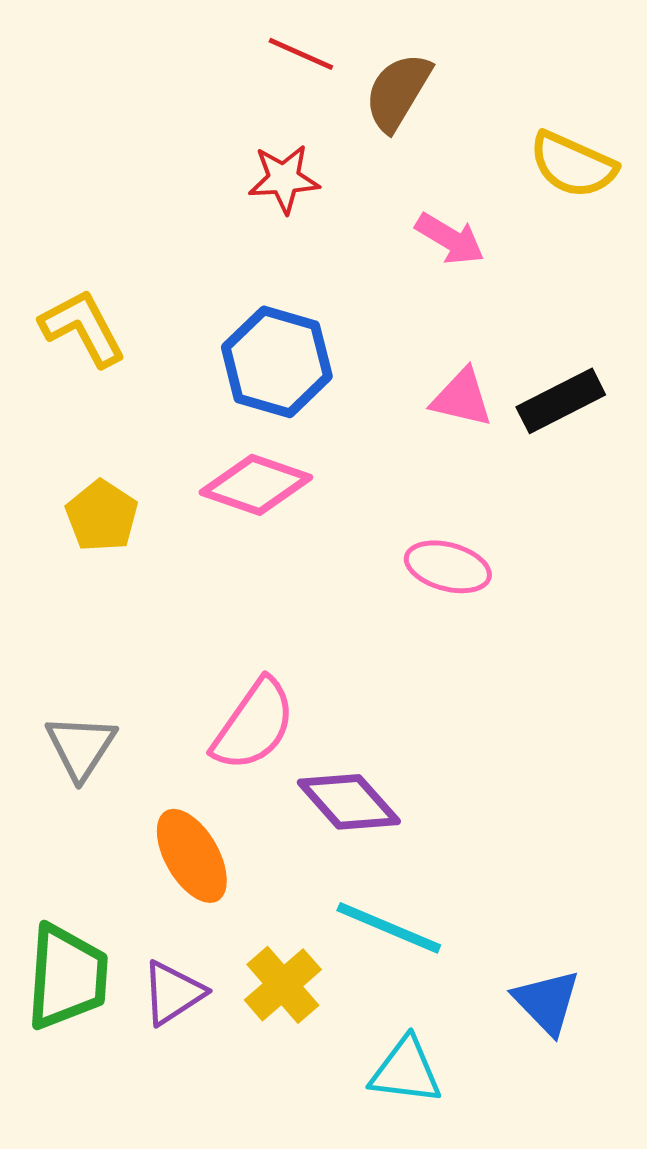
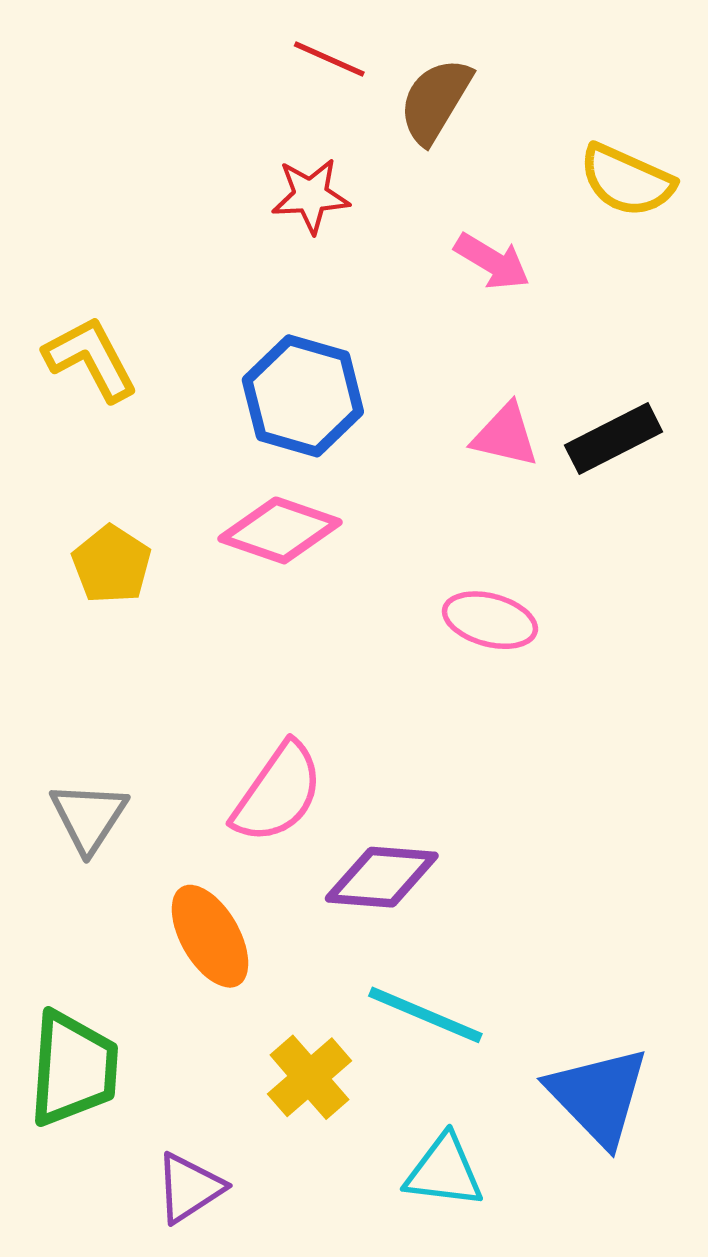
purple diamond: (349, 802) -> (382, 877), turned -44
purple triangle: (173, 993) -> (189, 1188), moved
blue triangle: (547, 1002) -> (598, 1096), size x1.4

